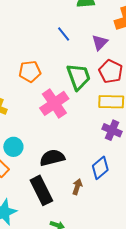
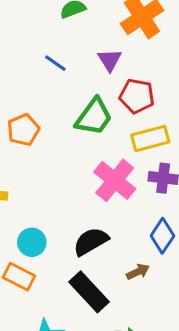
green trapezoid: (79, 77) -> (94, 117), turned 72
pink cross: (54, 103) -> (115, 180), moved
brown arrow: (77, 187) -> (138, 272), turned 63

